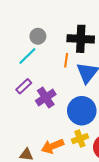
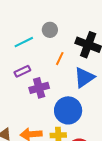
cyan line: (27, 56) -> (24, 42), moved
orange line: (66, 60) -> (60, 59), moved

